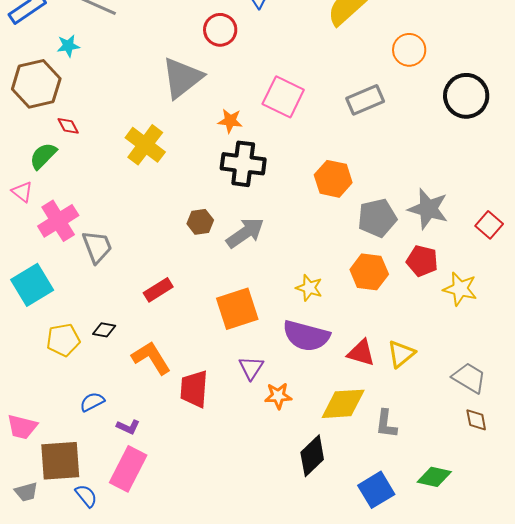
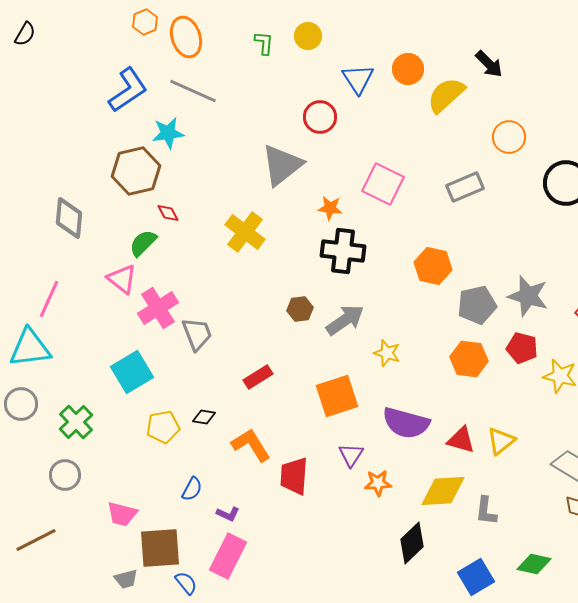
cyan star: (68, 46) -> (168, 133), size x1.4
pink triangle: (22, 192) -> (122, 279), size x1.4
yellow star: (309, 288) -> (387, 353), moved
blue semicircle: (92, 402) -> (192, 489), turned 145

